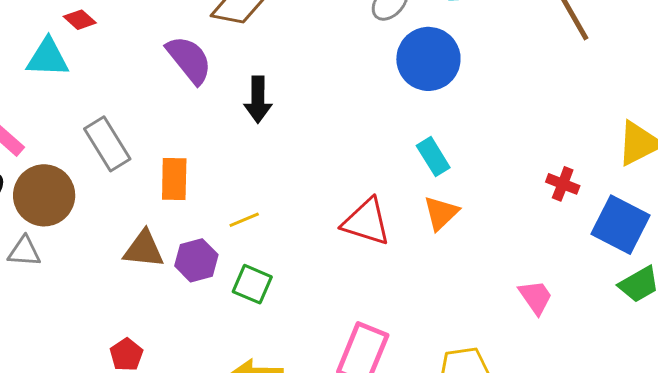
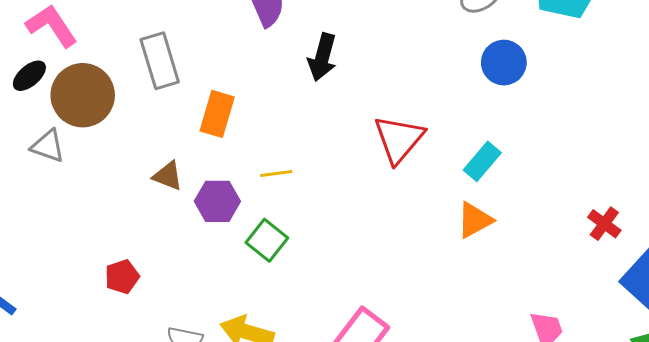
blue circle: (428, 59) -> (504, 63), size x0.7
cyan rectangle: (433, 157) -> (482, 161), turned 57
red triangle: (366, 222) -> (399, 139), moved, turned 38
brown triangle: (144, 249) -> (168, 176), size x0.7

